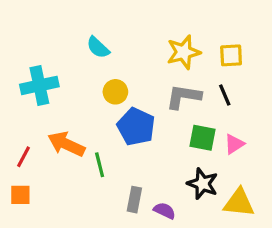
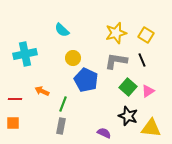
yellow square: (231, 55) -> (146, 35), turned 35
green square: (203, 138) -> (128, 87), turned 30
orange arrow: (66, 144) -> (42, 91), size x0.6
red line: (24, 157) -> (15, 99), turned 64
green line: (100, 165) -> (63, 104), turned 35
gray rectangle: (134, 200) -> (61, 126), moved

